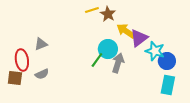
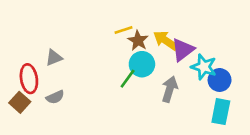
yellow line: (92, 10) -> (124, 30), moved
brown star: (108, 14) -> (138, 41), moved
gray arrow: (118, 63) -> (170, 89), moved
brown square: (15, 78) -> (20, 102), turned 35

